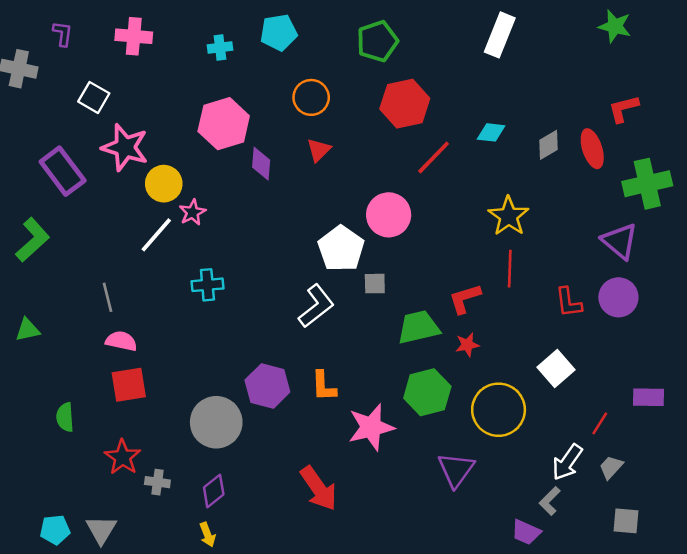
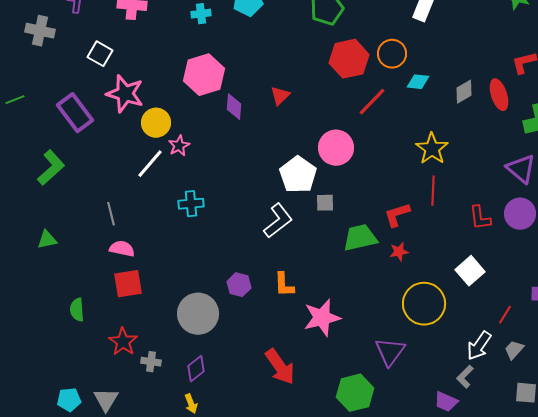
orange circle: (311, 97) -> (392, 54), moved
purple hexagon: (267, 386) -> (239, 285), size x0.7
green hexagon: (427, 392) -> (355, 393), moved

